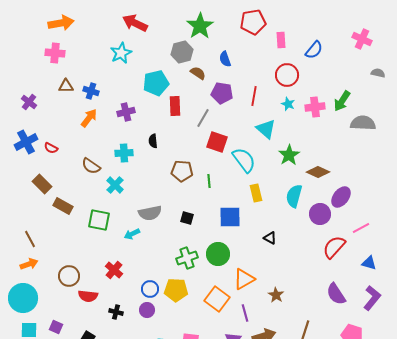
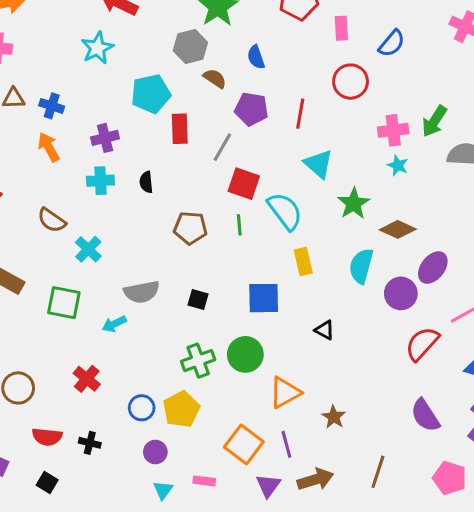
cyan star: (288, 104) -> (398, 165), moved
orange arrow: (89, 118) -> (49, 147), turned -66
cyan cross: (124, 153) -> (100, 181), moved
green line: (209, 181) -> (239, 225), moved
yellow pentagon: (176, 290) -> (181, 409), turned -30
red semicircle: (88, 296) -> (47, 437), moved
orange square: (217, 299) -> (244, 444), moved
purple circle: (147, 310) -> (155, 452), moved

